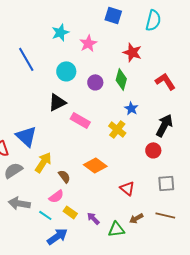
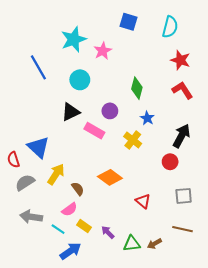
cyan star: (60, 32) -> (74, 39), size x1.4
red star: (132, 52) -> (180, 60), moved
purple circle: (95, 82) -> (110, 111), moved
brown arrow: (136, 218) -> (154, 244), moved

